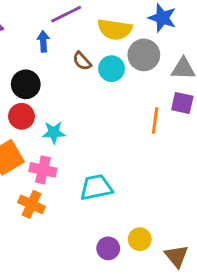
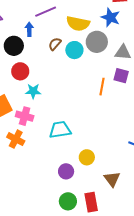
brown semicircle: (82, 61) -> (55, 44), turned 80
black circle: (26, 84) -> (14, 46), moved
red circle: (22, 116) -> (20, 71), moved
yellow circle: (140, 239) -> (87, 157), moved

